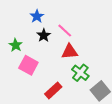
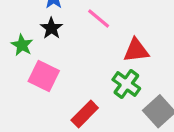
black star: (44, 35) -> (51, 28), moved
red triangle: (70, 52) -> (136, 50), moved

